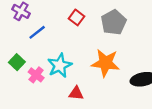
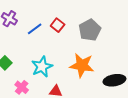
blue line: (37, 32) -> (35, 29), moved
pink cross: (36, 75) -> (22, 87), moved

